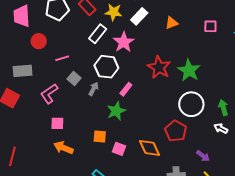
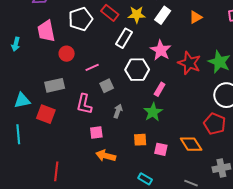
pink star: (124, 42) -> (161, 50), moved
gray square: (74, 79) -> (107, 86), turned 32
gray arrow: (94, 89) -> (118, 111), moved
pink L-shape: (49, 94) -> (84, 104), turned -35

